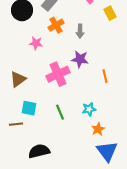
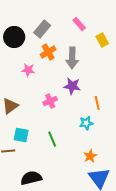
gray arrow: (80, 31) -> (72, 58), size x1.5
pink cross: (58, 74) -> (50, 101), size x0.6
cyan star: (89, 109) -> (86, 123), moved

